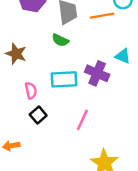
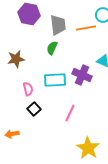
green semicircle: (60, 40) -> (52, 48), turned 88
brown star: (16, 54) -> (16, 59), turned -30

